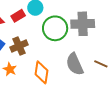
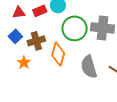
orange diamond: (41, 72) -> (58, 54), moved

